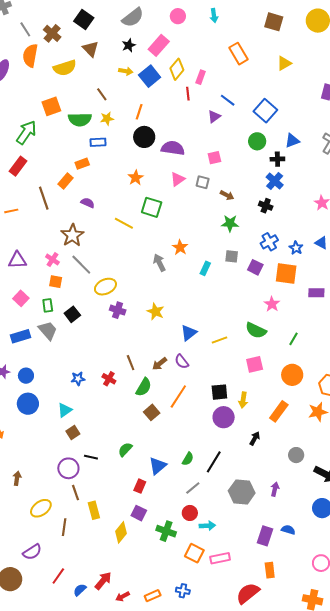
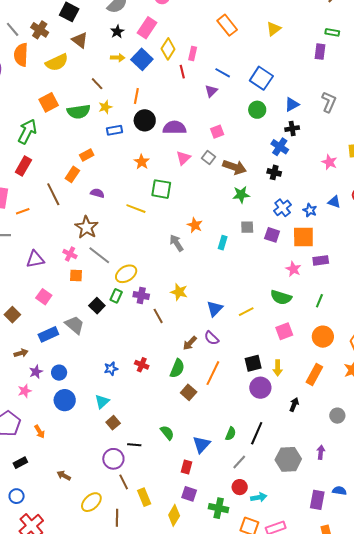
blue rectangle: (98, 142) -> (115, 130), moved
black cross: (277, 159) -> (292, 129), moved
gray square: (203, 182) -> (208, 158), turned 32
brown arrow: (227, 195) -> (235, 167), size x1.6
purple rectangle: (316, 293) -> (321, 260), moved
green rectangle: (48, 305) -> (116, 296), moved, turned 40
brown line: (131, 363) -> (158, 316), moved
green semicircle: (125, 449) -> (167, 433), turned 105
brown arrow: (17, 478) -> (64, 476), turned -64

